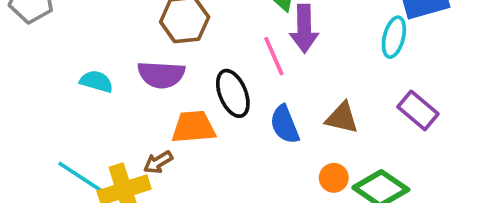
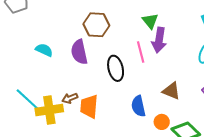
purple semicircle: (161, 75) -> (79, 52), turned 65
blue semicircle: (285, 124) -> (138, 106), moved
orange trapezoid: (194, 127) -> (89, 106), moved, turned -90

